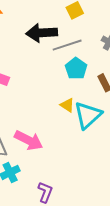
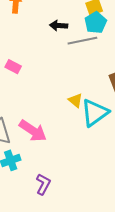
black arrow: (42, 33) -> (59, 26), size x0.6
cyan pentagon: (76, 68) -> (96, 23), moved

